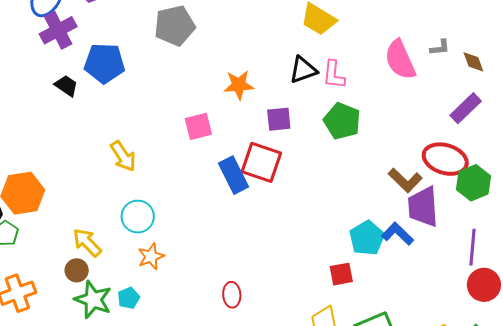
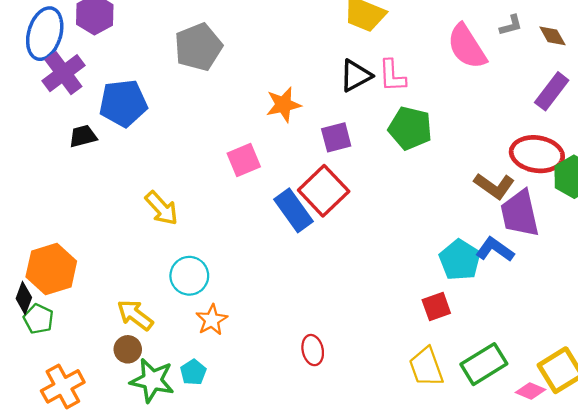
black trapezoid: (66, 86) -> (83, 136), turned -40
red square: (261, 162) -> (324, 191), turned 36

